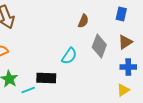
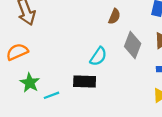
black rectangle: (46, 78) -> (85, 82), moved

